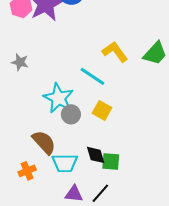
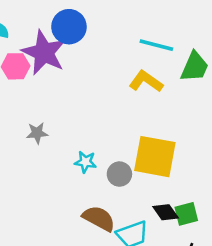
cyan line: (93, 76) -> (156, 45), moved
cyan star: (58, 98) -> (85, 162), moved, size x0.6
yellow square: (102, 110) -> (155, 157), size x1.8

